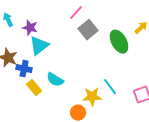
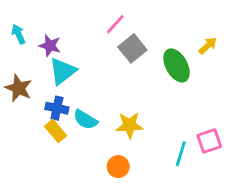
blue cross: (24, 69) -> (57, 108), moved
cyan line: (110, 87) -> (181, 154), moved, turned 54
yellow star: (92, 97) -> (130, 125), moved

